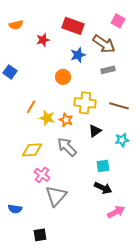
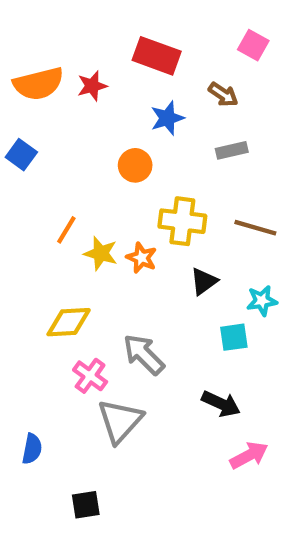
orange semicircle: (16, 25) -> (38, 84), moved, size x1.6
brown arrow: (104, 44) -> (223, 94), size x0.6
gray arrow: (67, 147) -> (144, 354), moved
cyan square: (103, 166) -> (234, 337), moved
blue semicircle: (15, 209) -> (32, 449), turned -88

